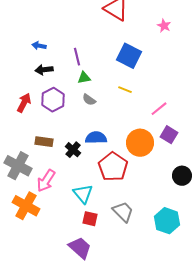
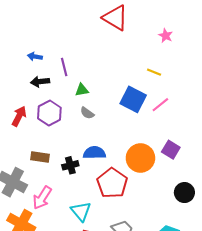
blue square: (129, 56) -> (133, 99), moved
purple line: (77, 57) -> (64, 67), moved
yellow line: (125, 90) -> (154, 72), moved
pink line: (159, 109) -> (160, 105), moved
black cross: (73, 150) -> (70, 165), turned 35

